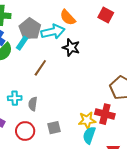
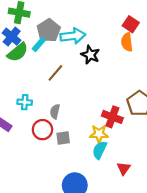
orange semicircle: (68, 17) -> (127, 42), moved, turned 30
gray semicircle: (33, 104) -> (55, 111), moved
red cross: (105, 114) -> (112, 117), moved
red circle: (25, 131) -> (42, 130), moved

